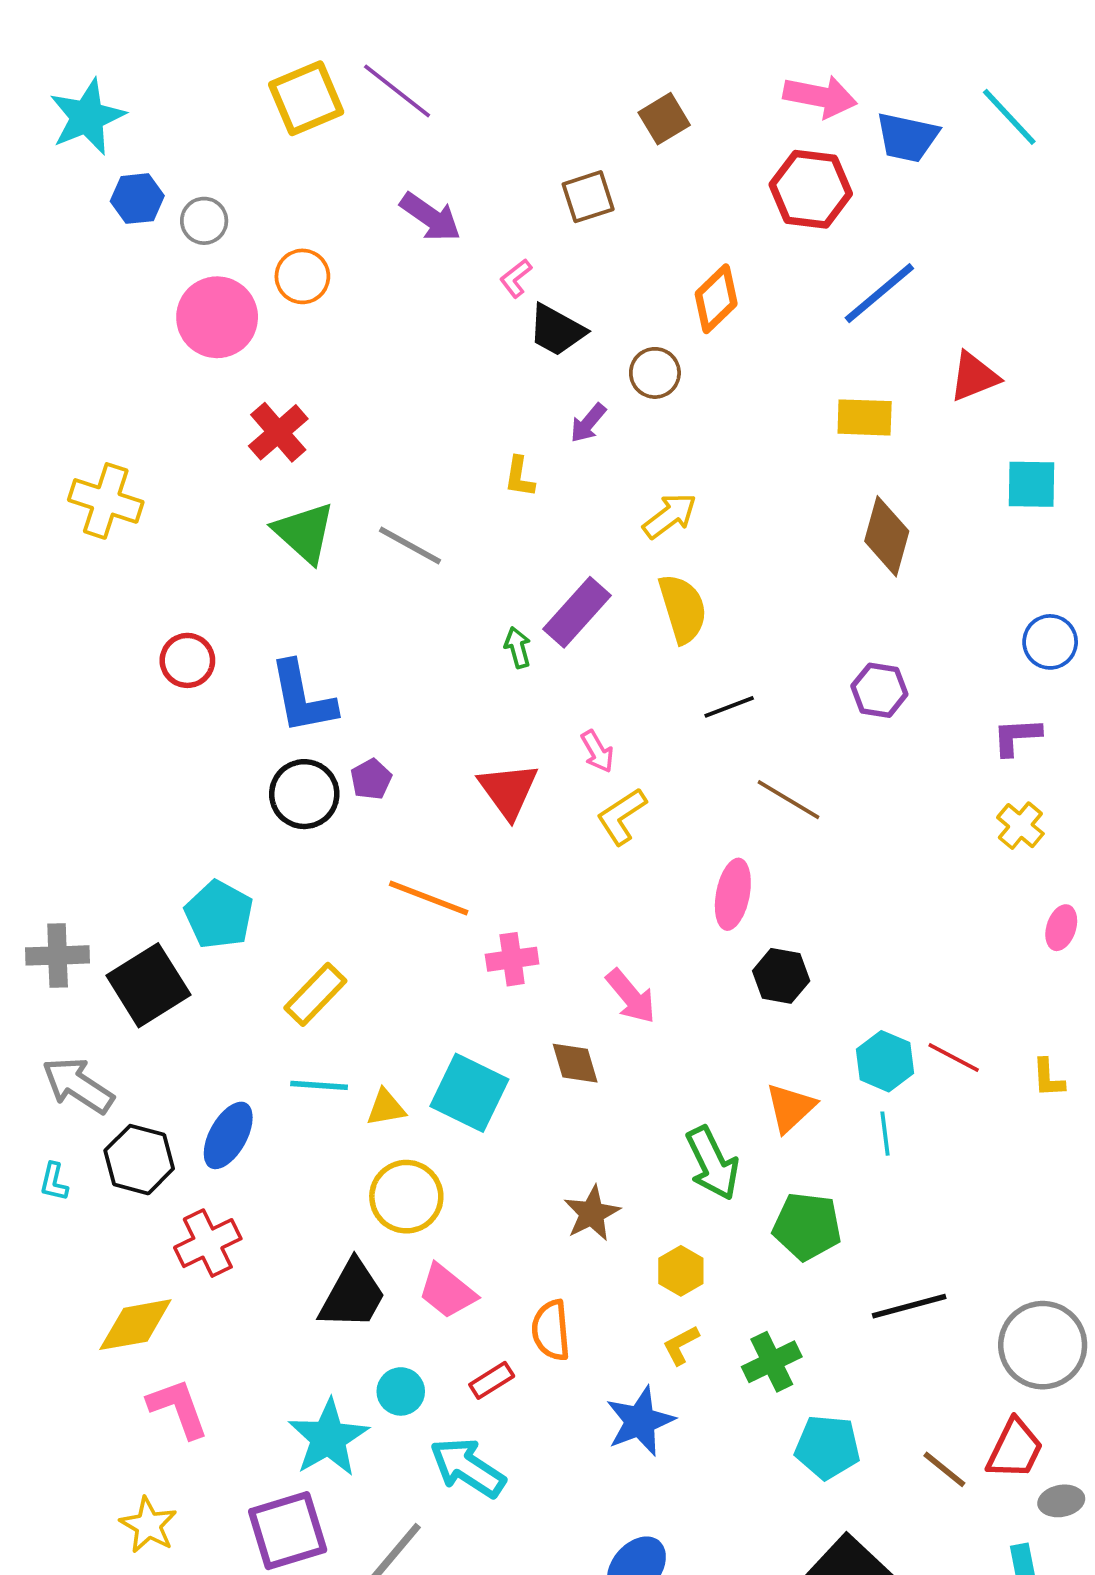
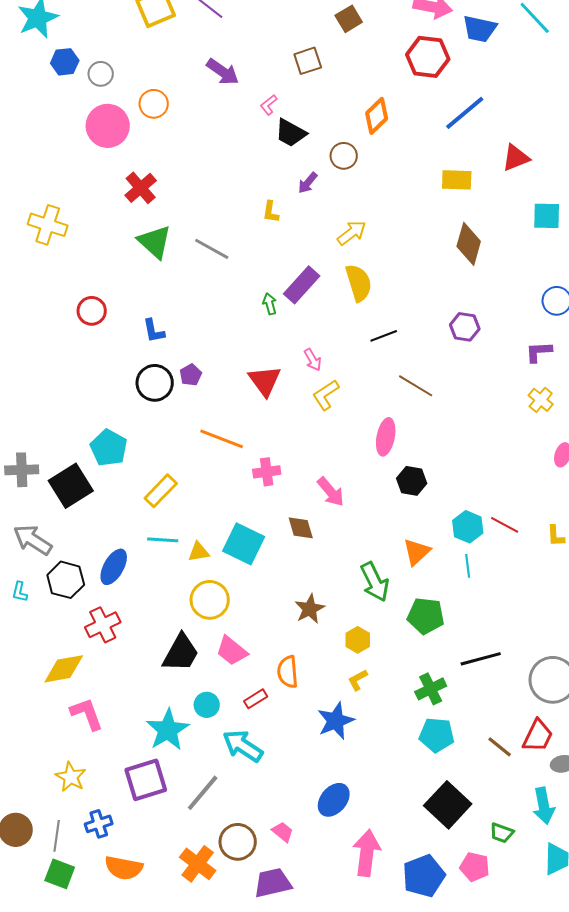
blue L-shape: (302, 698) -> (154, 331), size x0.6
green cross: (772, 1362) -> (431, 689), moved

